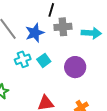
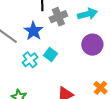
purple circle: (75, 67) -> (92, 45), moved

